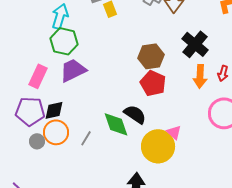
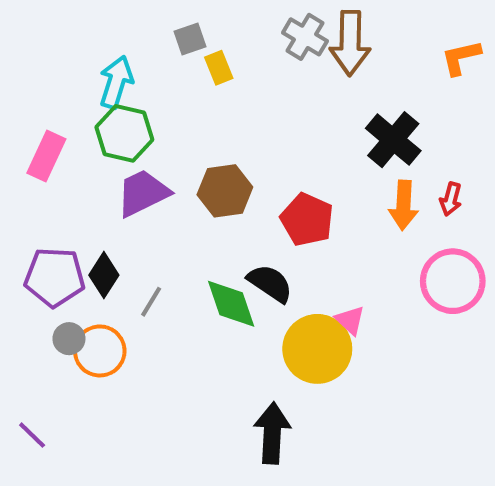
brown hexagon: (151, 56) -> (225, 191), moved
pink rectangle: (38, 76) -> (46, 156), moved
black diamond: (54, 110) -> (104, 275), turned -45
orange circle: (56, 132) -> (100, 351), moved
gray line: (86, 138) -> (151, 302), moved

